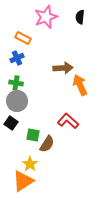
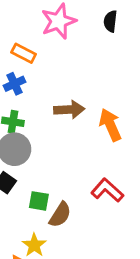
brown arrow: (63, 68) -> (69, 110), moved
red L-shape: (68, 121) -> (107, 190), moved

